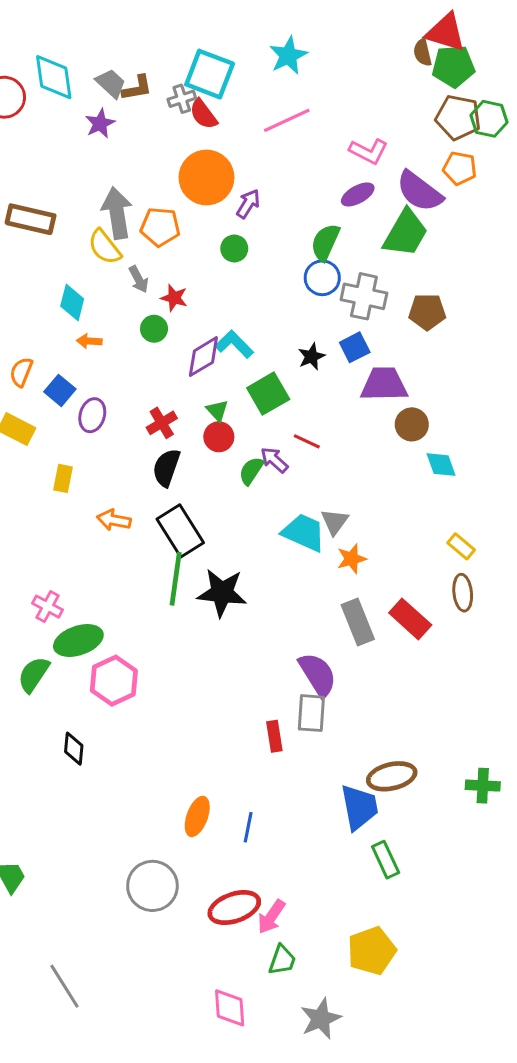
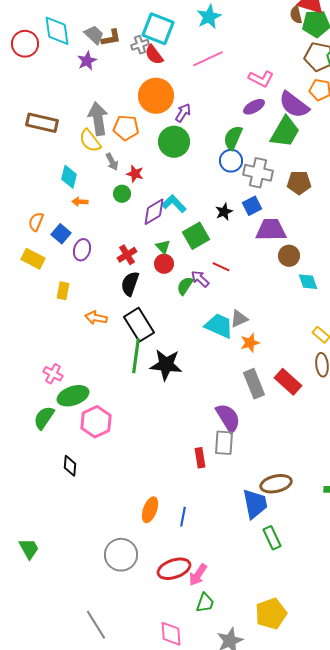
green circle: (234, 248) -> (174, 142), size x1.8
gray triangle: (335, 522) -> (239, 319), turned 30
yellow pentagon: (372, 951) -> (271, 614), moved
gray line: (64, 986) -> (96, 625), moved

